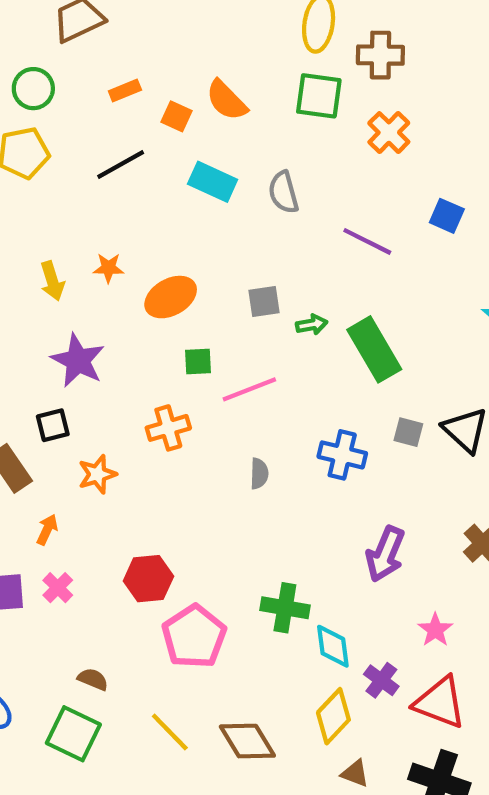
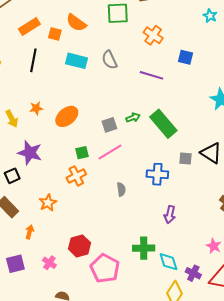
orange rectangle: (125, 91) -> (29, 27), size x1.5
orange cross: (389, 133) -> (153, 35), moved
black line: (121, 164) -> (33, 60), turned -40
gray square: (264, 301) -> (109, 125), moved
green square: (198, 361) -> (82, 153), moved
black square: (53, 425) -> (12, 176), moved
purple arrow: (385, 554) -> (170, 215), moved, size x0.7
pink cross: (58, 588) -> (49, 263), moved

